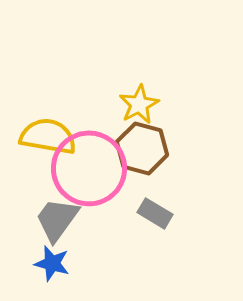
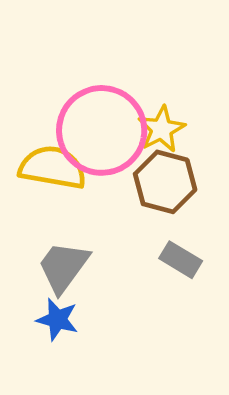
pink circle: (89, 168) -> (102, 130), moved

